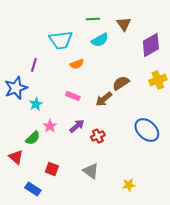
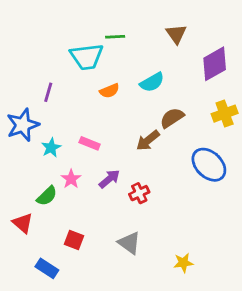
green line: (93, 19) -> (115, 37), moved
cyan semicircle: (100, 40) -> (152, 82), moved
pink rectangle: (73, 96) -> (90, 143), moved
blue ellipse: (147, 130) -> (209, 165), moved

